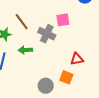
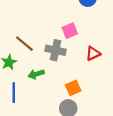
red triangle: (77, 59) -> (93, 54), moved
orange square: (66, 77) -> (73, 88), moved, turned -32

